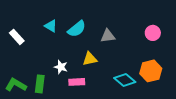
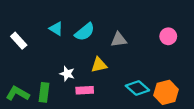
orange hexagon: (151, 71) -> (166, 92), moved

